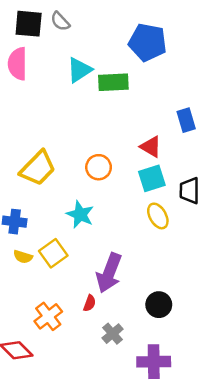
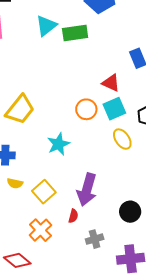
orange circle: (99, 167) -> (86, 109), moved
cyan star: (80, 214) -> (58, 144), turned 30
yellow square: (53, 253) -> (44, 192), moved
gray cross: (113, 334) -> (95, 239), turned 30

